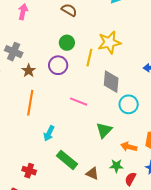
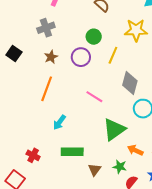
yellow star: (109, 42) -> (136, 30), moved
gray cross: (14, 52) -> (46, 28), moved, turned 36
green triangle: (104, 130) -> (114, 129), size x1.4
green rectangle: (67, 160) -> (72, 152), turned -50
brown triangle: (92, 173) -> (95, 170), turned 32

